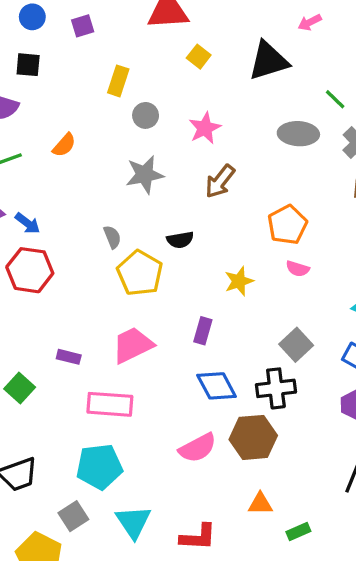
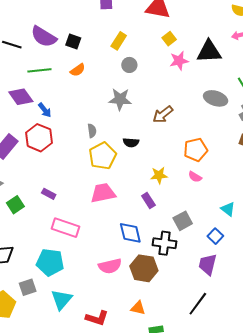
black square: (28, 65) -> (73, 42), moved
pink star: (205, 128) -> (179, 61), moved
purple rectangle: (203, 331) -> (148, 200), moved, turned -63
pink trapezoid: (133, 345) -> (103, 193), moved

